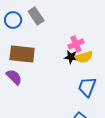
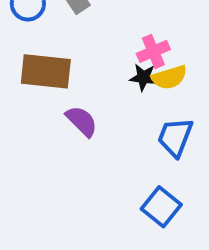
purple semicircle: (14, 77) -> (82, 121), moved

